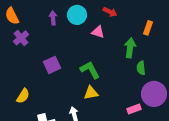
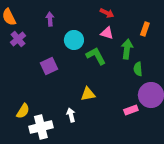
cyan circle: (77, 15) -> (74, 40), moved
pink triangle: (98, 32) -> (107, 33), moved
green L-shape: (90, 70) -> (96, 56), moved
yellow semicircle: (23, 96) -> (23, 111), moved

